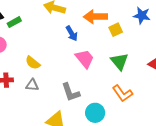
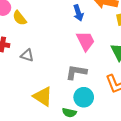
yellow semicircle: (33, 63) -> (20, 18), moved
gray L-shape: (71, 92) -> (76, 72), moved, turned 105

